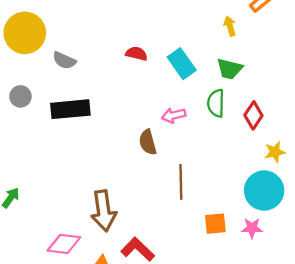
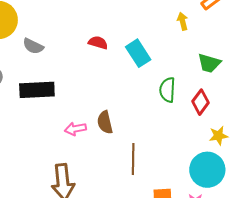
green trapezoid: (230, 69) -> (209, 63), moved
pink arrow: (174, 115) -> (75, 129), moved

